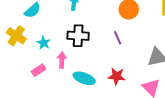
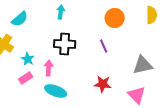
cyan star: (44, 43) -> (28, 59), moved
cyan ellipse: (84, 78) -> (56, 91), moved

